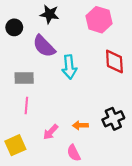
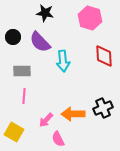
black circle: (14, 27) -> (13, 37), moved
orange arrow: (80, 125) -> (73, 114), size x1.6
yellow square: (15, 145) -> (14, 132), turned -36
pink semicircle: (74, 153) -> (58, 139), moved

